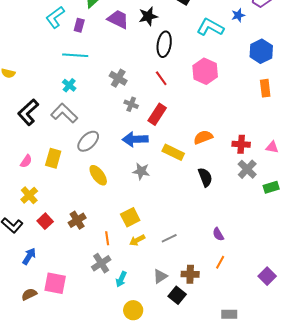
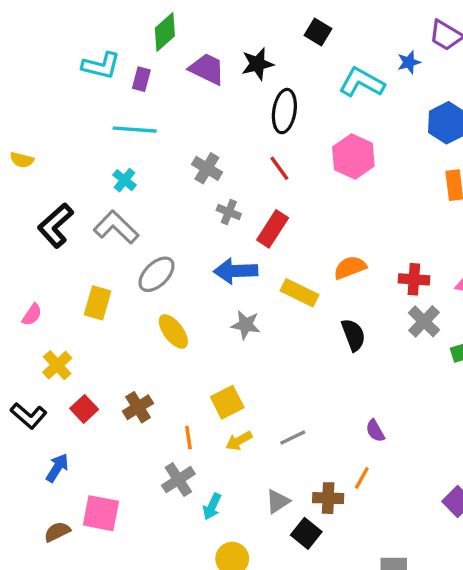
cyan L-shape: (55, 17) -> (101, 66), turned -130
pink semicircle: (26, 161) -> (32, 315), moved
orange line: (220, 262) -> (362, 478), moved

